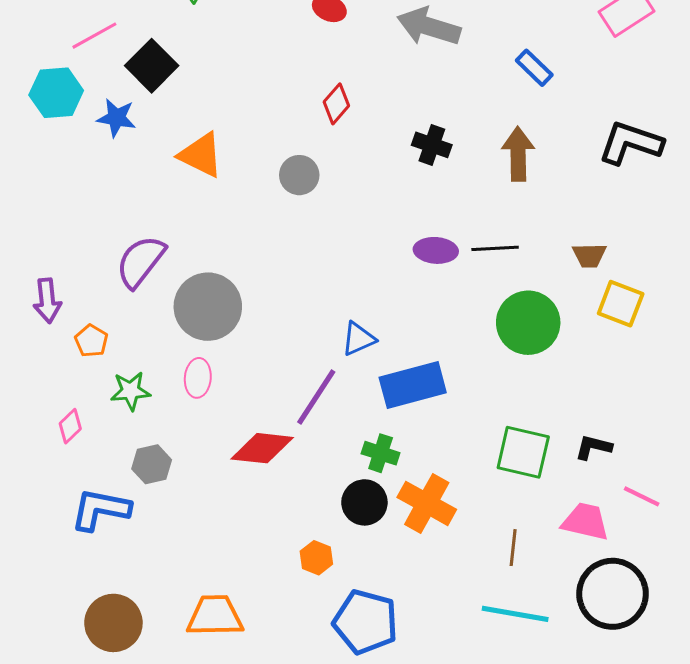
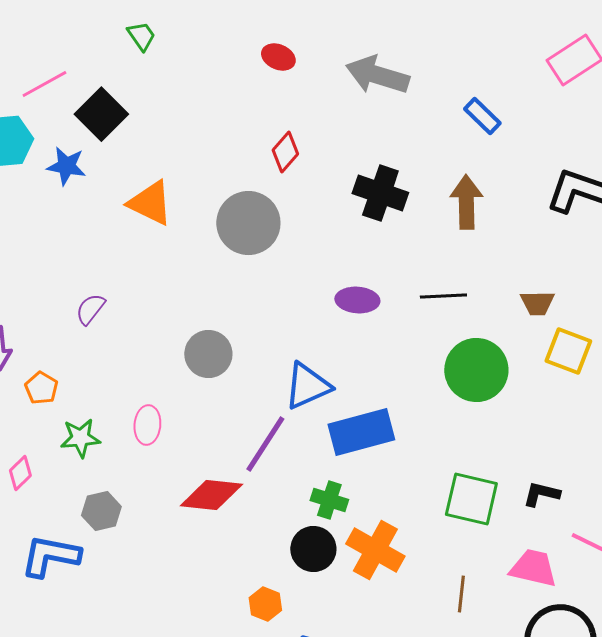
black cross: (432, 145) -> (380, 193), size x1.4
gray circle: (299, 175) -> (248, 223), size x1.6
purple ellipse: (436, 250) -> (357, 300), moved
purple semicircle: (141, 261) -> (90, 309), size x0.6
gray circle: (208, 307) -> (208, 354), moved, size x0.7
blue triangle: (358, 339) -> (307, 386), size x1.4

